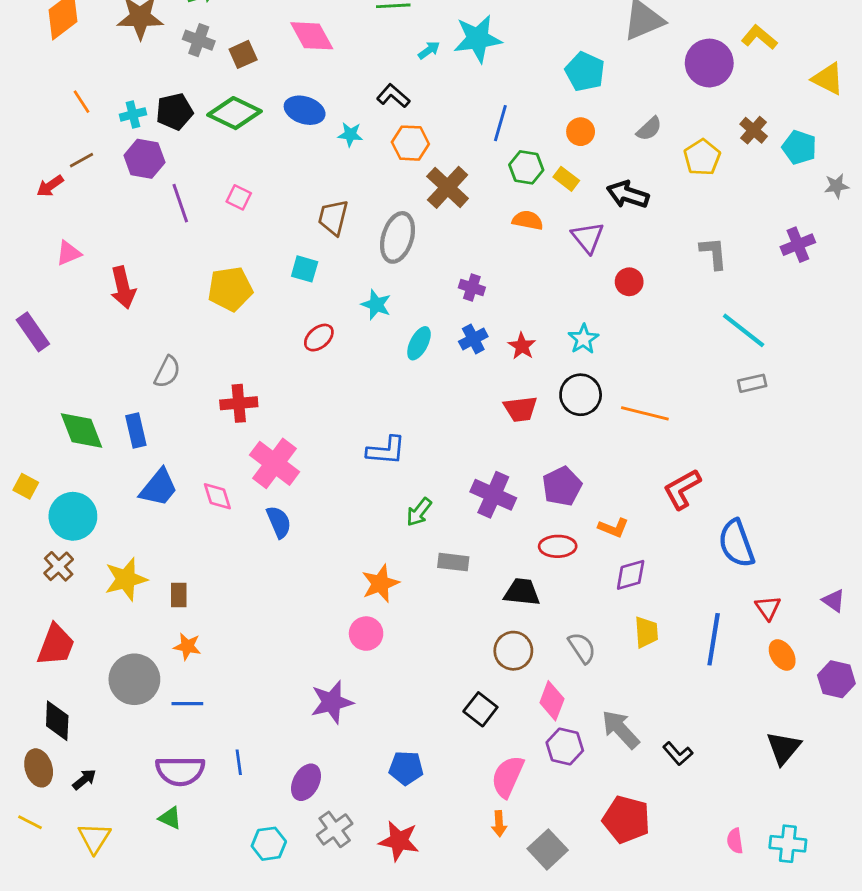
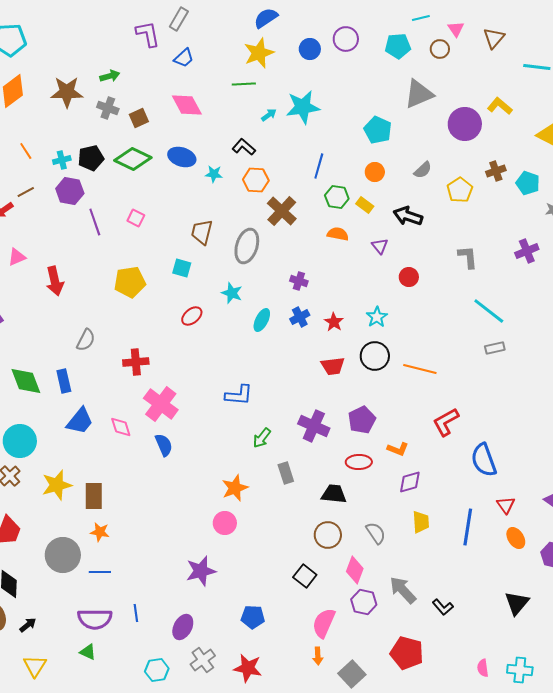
brown cross: (754, 130) -> (496, 171), turned 30
purple triangle: (588, 237) -> (380, 246), size x0.7
gray rectangle: (453, 562) -> (286, 473), turned 65
brown rectangle: (179, 595) -> (94, 496), size x1.5

